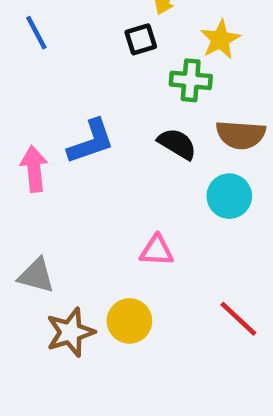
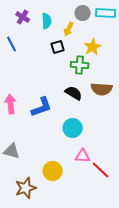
blue L-shape: (91, 142) -> (42, 107), moved
cyan circle: (229, 196) -> (73, 128), moved
pink triangle: (157, 251) -> (83, 156), moved
brown star: (70, 332) -> (26, 188), moved

